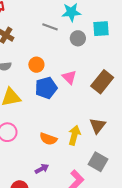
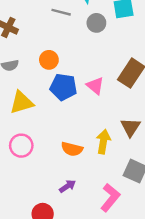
pink triangle: (69, 77) -> (95, 86), moved
blue pentagon: (46, 88) -> (63, 87), turned 30

